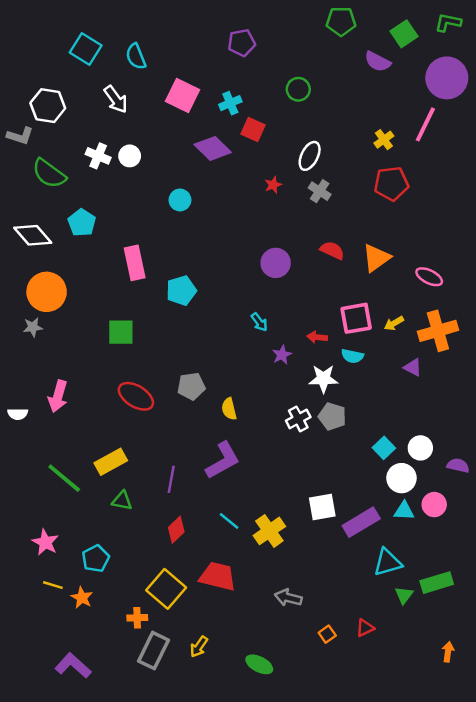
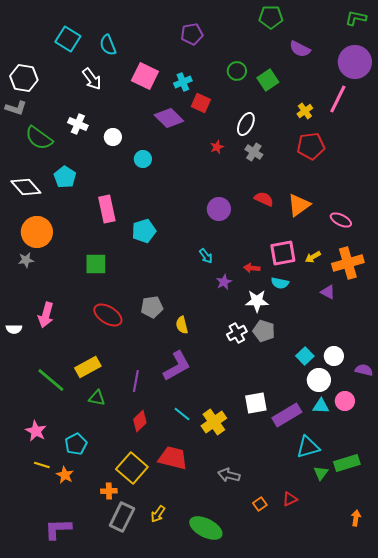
green square: (404, 34) -> (268, 80), moved
white hexagon: (48, 106) -> (24, 78), moved
white circle: (130, 156) -> (113, 137), moved
green ellipse: (259, 664) -> (206, 528), size x1.5
purple L-shape: (73, 666) -> (58, 529), turned -44

